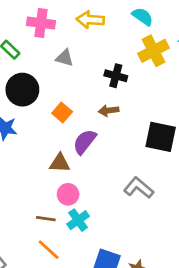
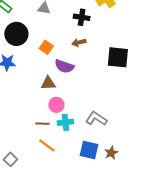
purple semicircle: (85, 142) -> (64, 66), turned -102
gray L-shape: (139, 188) -> (96, 119), moved
cyan cross: (78, 220) -> (65, 122), turned 35

